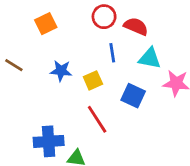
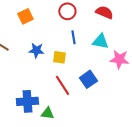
red semicircle: (136, 26) -> (104, 12), moved
yellow square: (93, 80) -> (59, 57), turned 32
blue square: (133, 96) -> (88, 79), moved, turned 30

